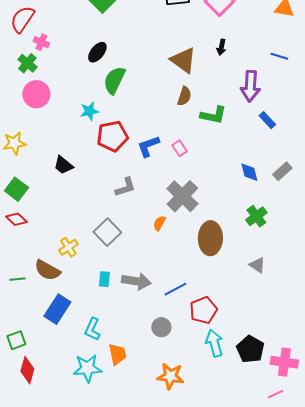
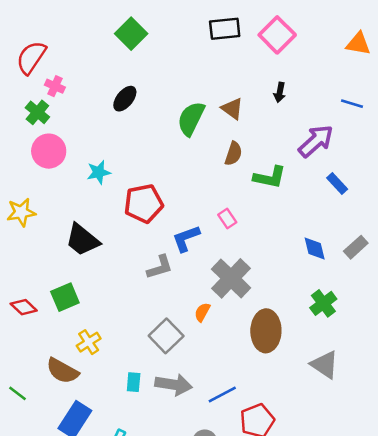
brown triangle: (183, 60) -> (232, 109), size x0.7
green semicircle: (114, 80) -> (191, 119), moved
purple arrow: (250, 86) -> (316, 141), turned -136
cyan star: (89, 111) -> (99, 172), moved
blue L-shape: (148, 146) -> (186, 238), moved
black trapezoid: (63, 165) -> (82, 240), size x1.4
green square: (16, 189) -> (65, 297), moved, turned 30
gray square: (107, 232) -> (166, 336), moved
gray triangle: (257, 265) -> (325, 365), size x1.4
green line: (17, 279) -> (17, 393), moved, turned 42

